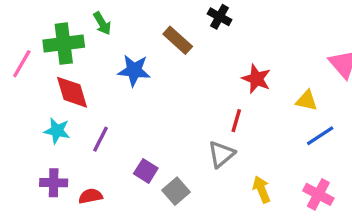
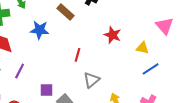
red line: (236, 121) -> (78, 55), moved
purple square: (146, 171) -> (47, 90), turned -32

